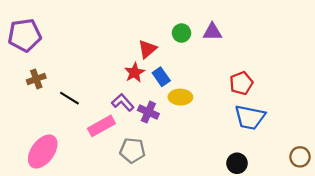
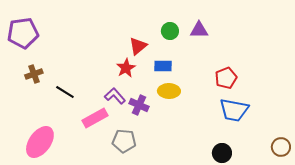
blue rectangle: (161, 77) -> (163, 66), moved, turned -54

